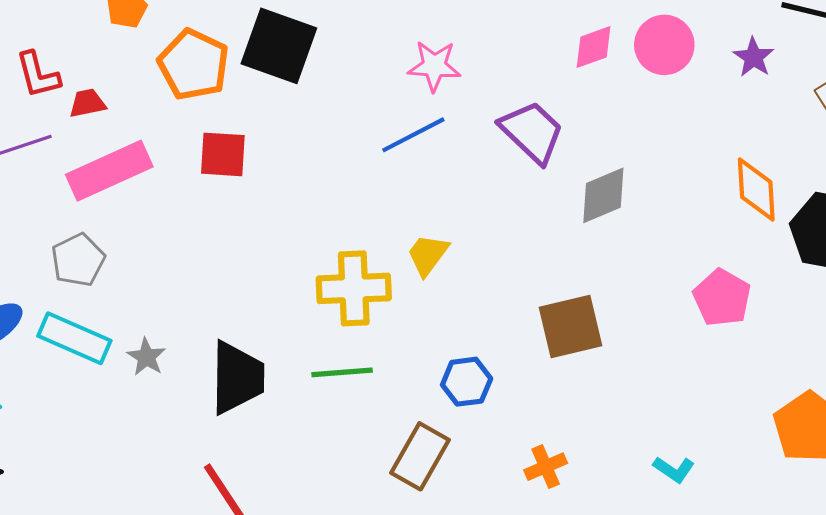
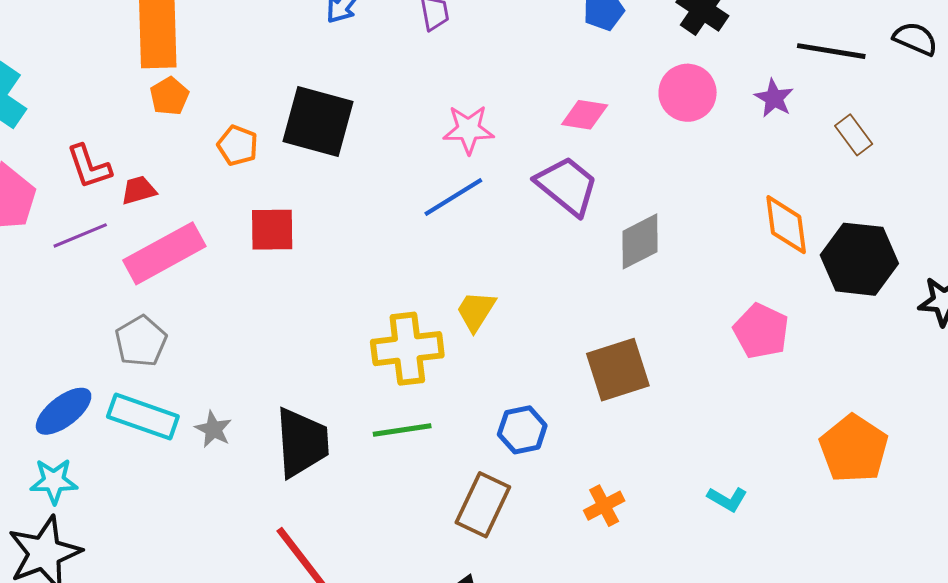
pink diamond: (594, 47) -> (585, 115), moved, turned 33
orange pentagon: (194, 65) -> (238, 145), size x0.6

